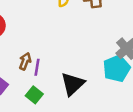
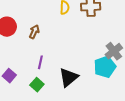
brown arrow: (25, 61) -> (34, 32), moved

